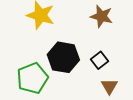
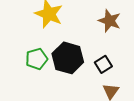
green pentagon: (32, 78) -> (37, 59), moved, size x0.7

